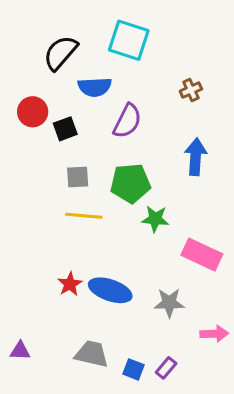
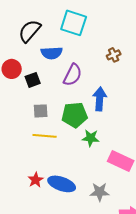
blue arrow: (196, 157) -> (100, 99), moved

